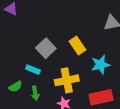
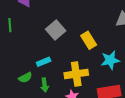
gray square: (46, 48) -> (56, 30), moved
cyan rectangle: (33, 70) -> (44, 62), turned -48

